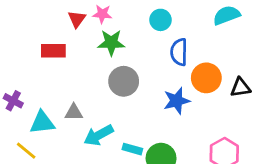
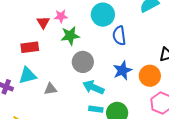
cyan circle: (160, 20) -> (103, 15), size x1.5
orange circle: (206, 78) -> (150, 76), moved
cyan triangle: (42, 123) -> (28, 75), moved
cyan arrow: (99, 135) -> (93, 87), moved, turned 60

